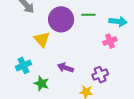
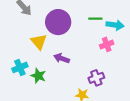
green line: (88, 15) -> (95, 19), moved
purple arrow: (65, 68) -> (62, 58), moved
green star: (42, 83) -> (38, 76), moved

